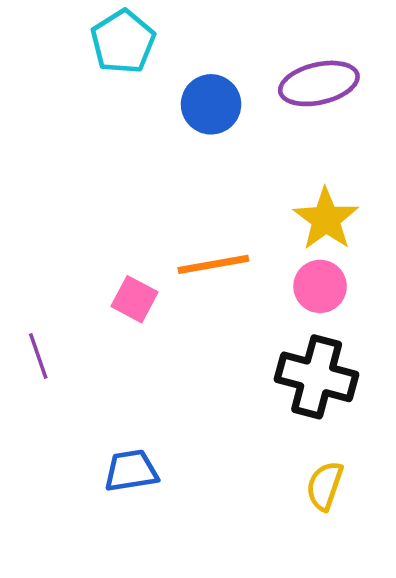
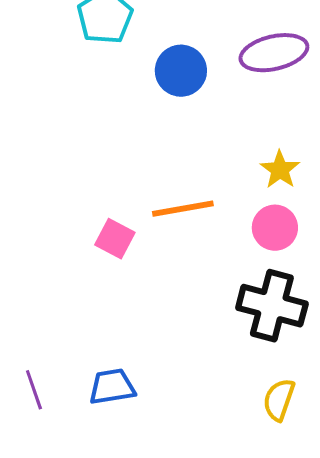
yellow star: (326, 219) -> (280, 170), size x0.7
purple line: (38, 356) -> (34, 390), moved

